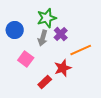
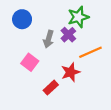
green star: (47, 18) -> (78, 17), moved
blue circle: (15, 30) -> (22, 19), moved

